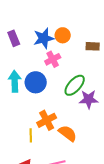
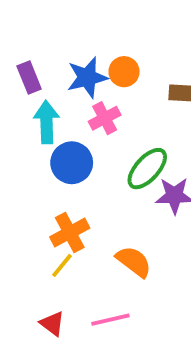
cyan arrow: (15, 81) -> (46, 122), moved
orange cross: (47, 120) -> (70, 233), moved
yellow line: (31, 135) -> (62, 265), turned 40

